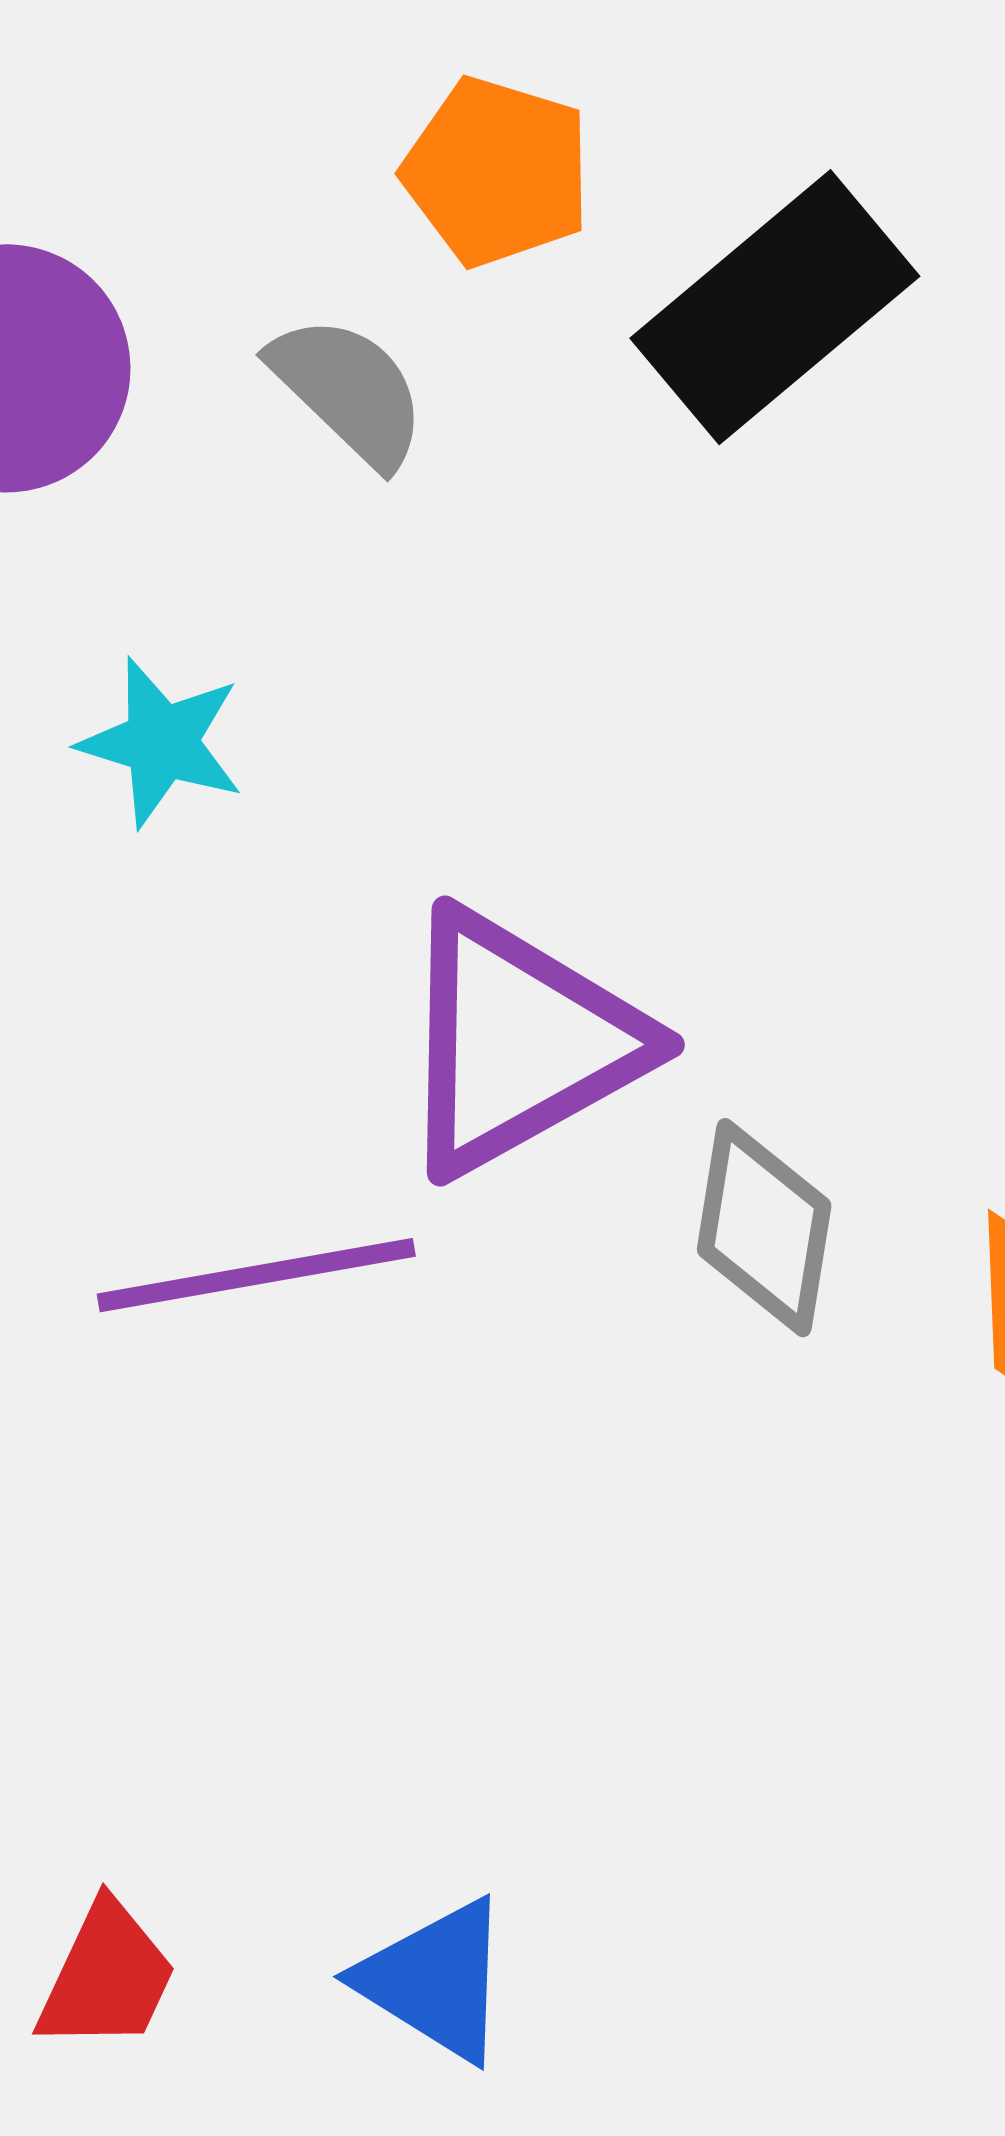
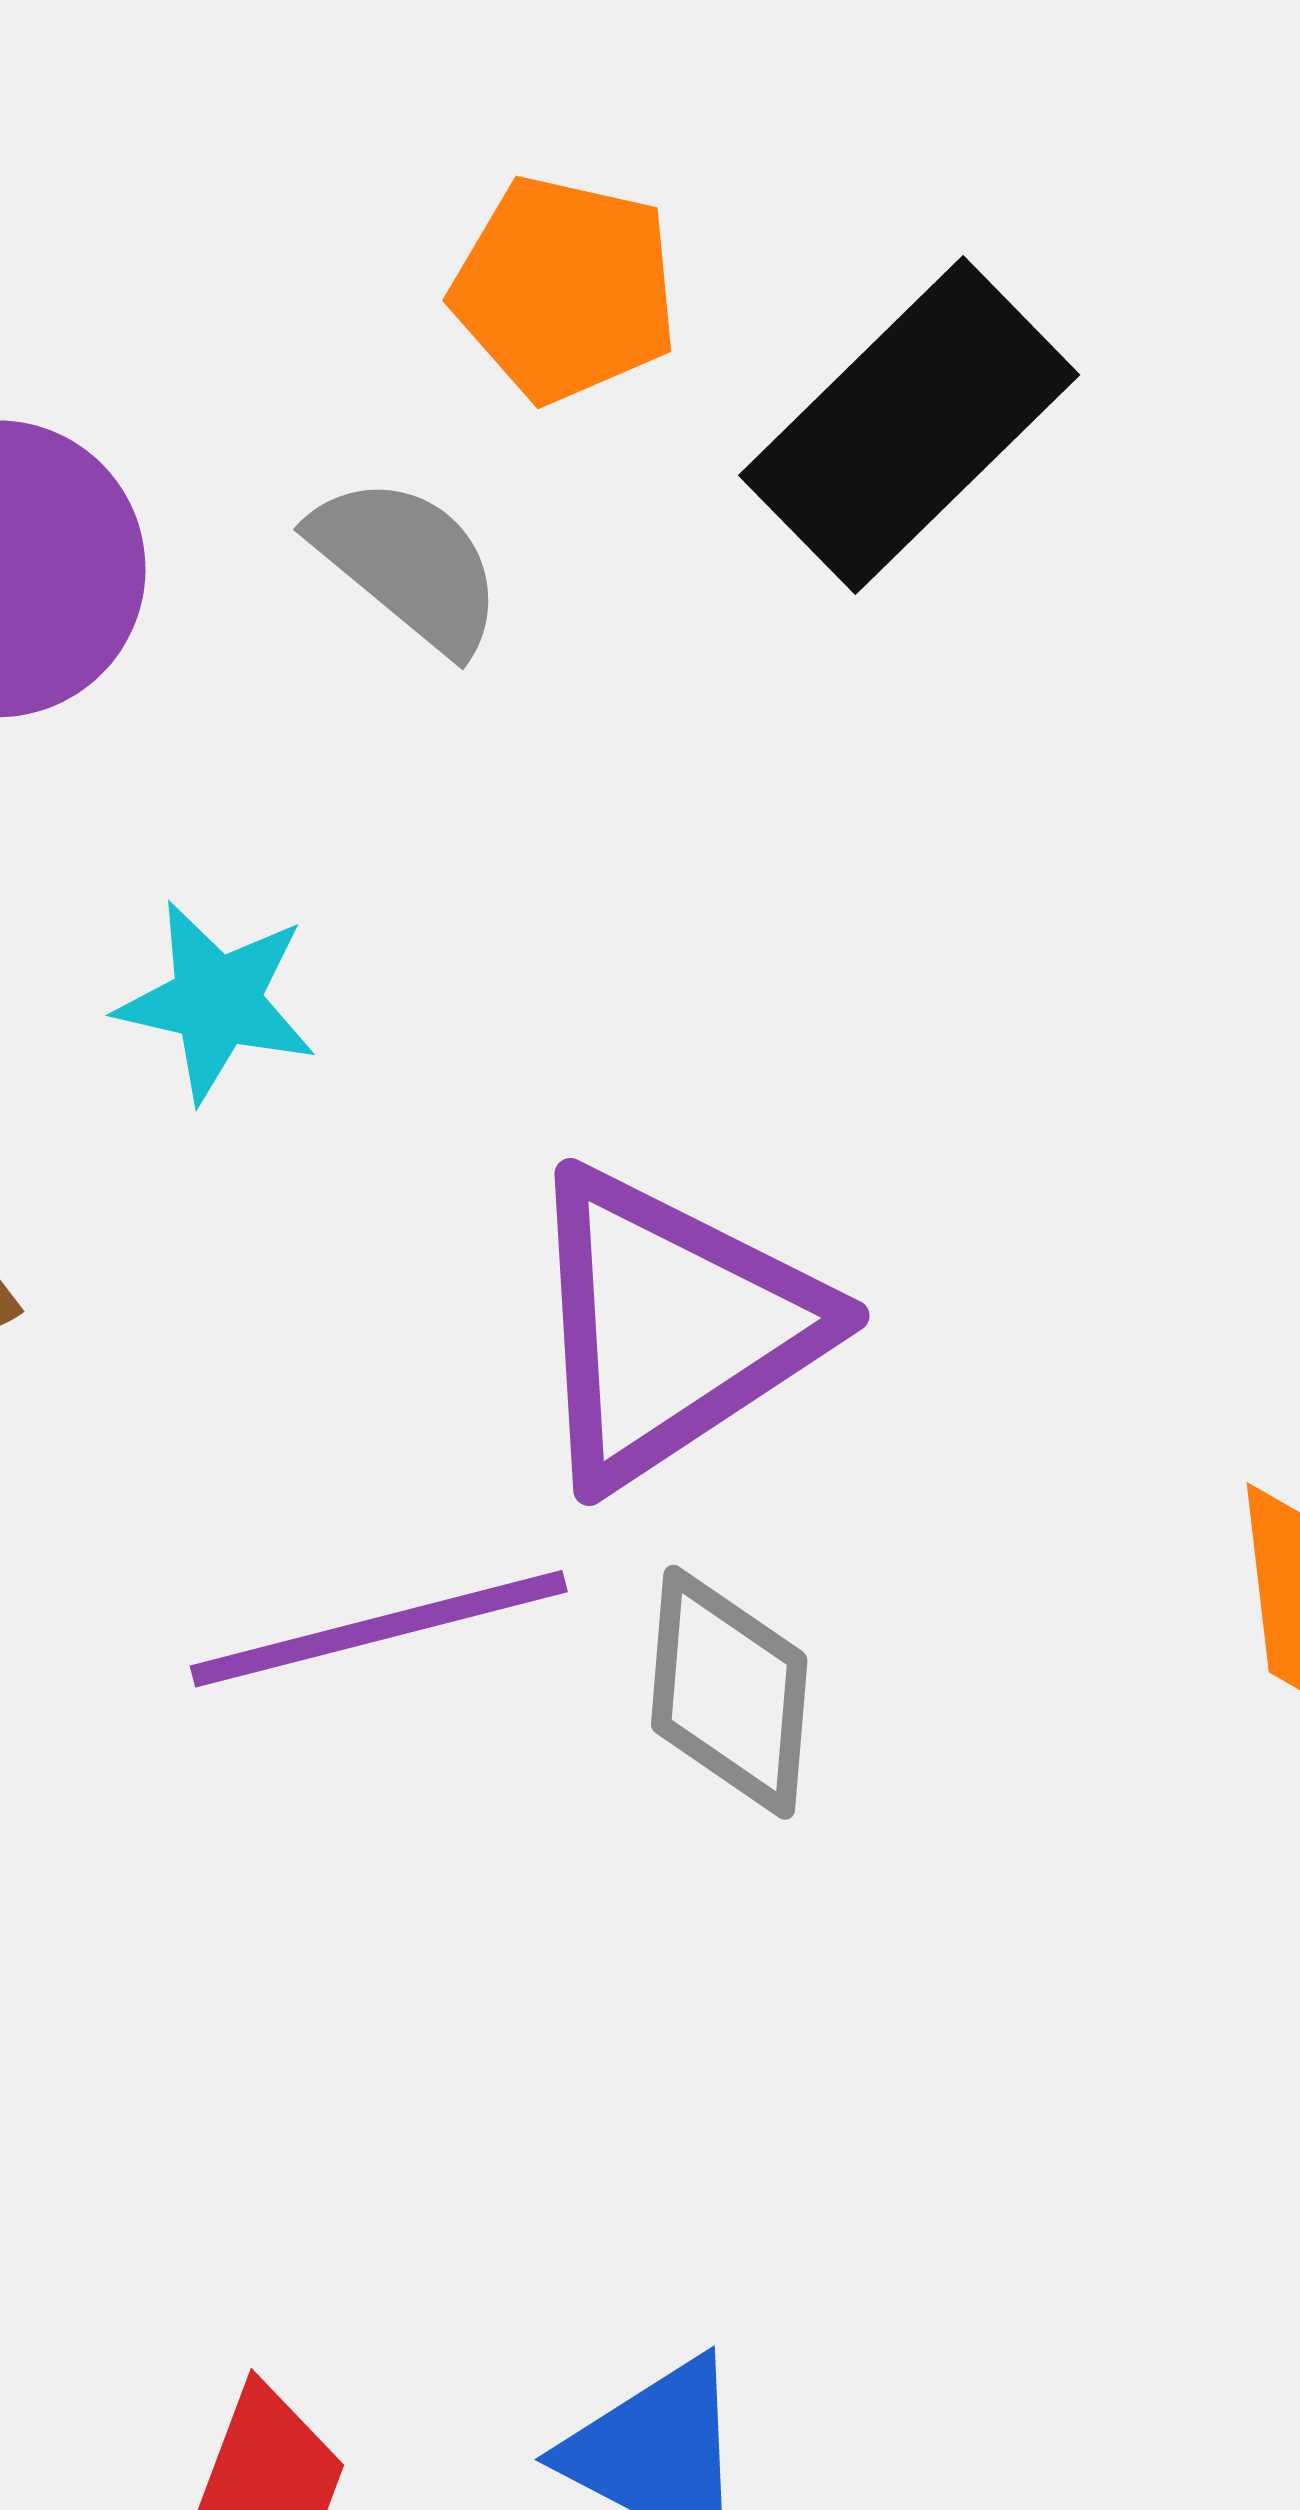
gray diamond: (764, 1228) -> (729, 1692), moved

